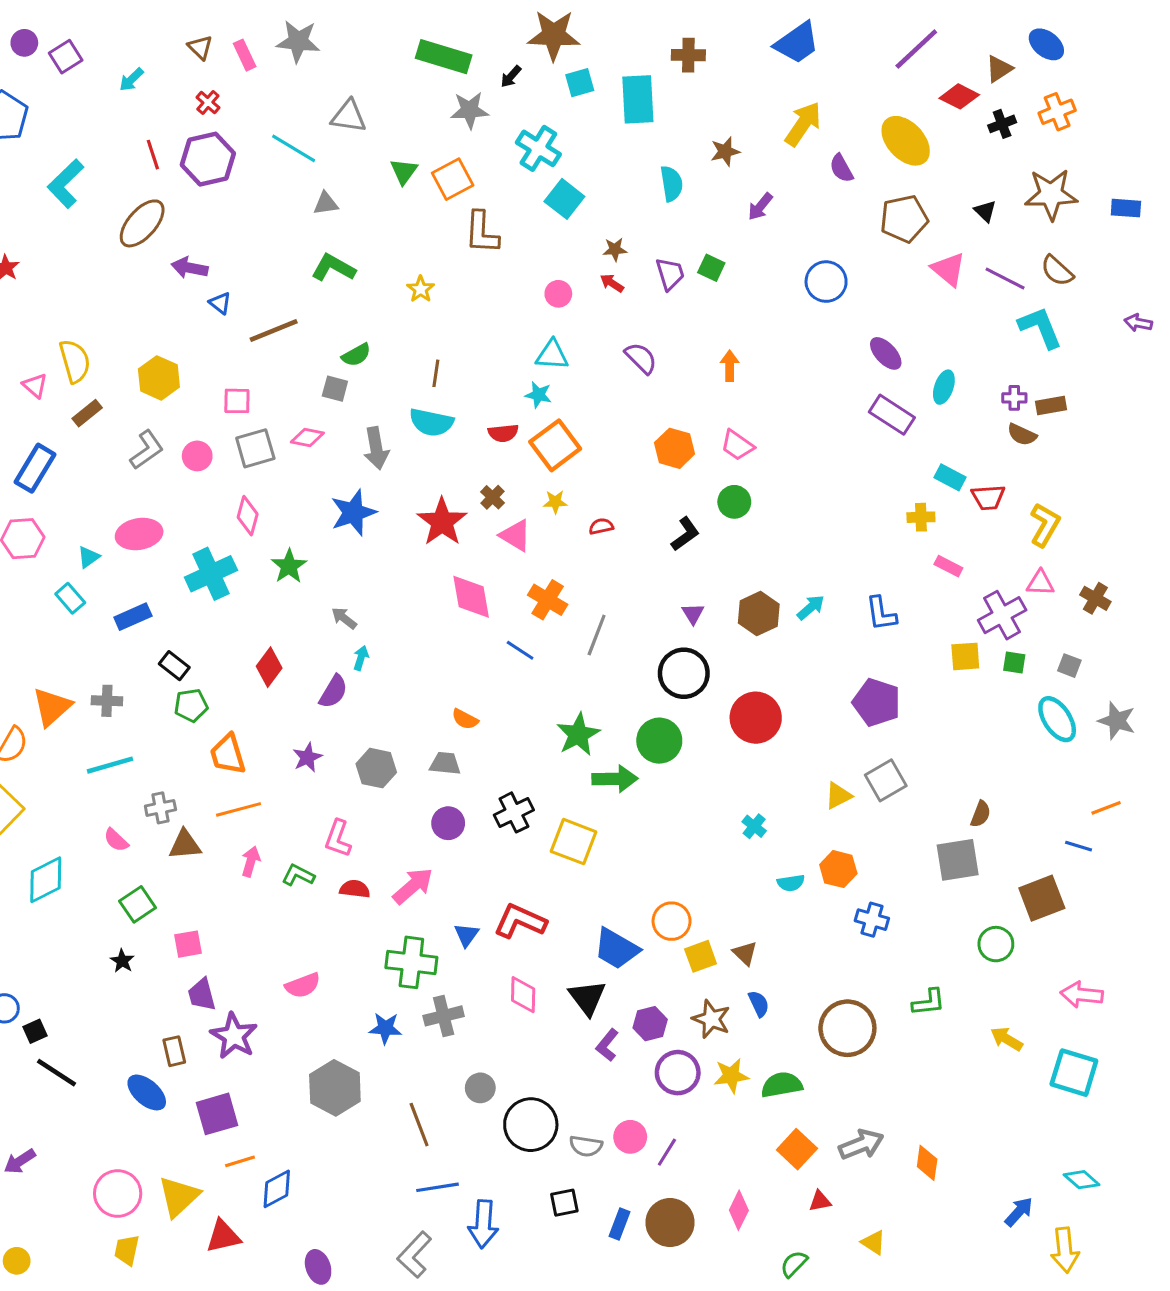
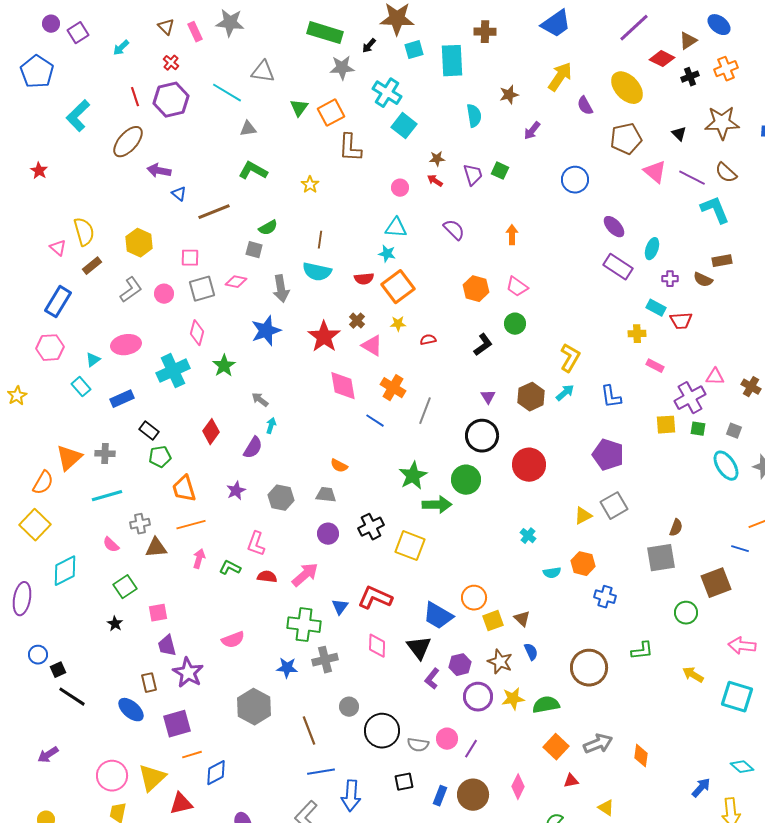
purple cross: (1014, 398) -> (670, 279), moved
yellow L-shape: (1045, 525) -> (570, 358), moved

